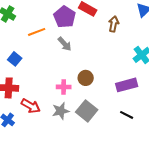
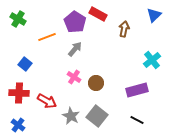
gray arrow: (65, 44) -> (75, 49), turned -98
pink cross: (64, 87) -> (74, 77), moved, turned 32
red arrow: (31, 106) -> (47, 101), moved
gray star: (61, 111) -> (71, 116), turned -30

